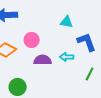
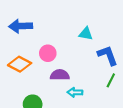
cyan arrow: (67, 57) -> (75, 92), moved
green line: (90, 74) -> (111, 80), moved

